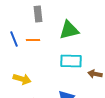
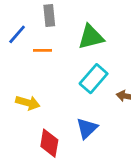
blue line: (14, 39) -> (17, 34), moved, turned 63
cyan rectangle: (71, 61) -> (94, 79), turned -50

